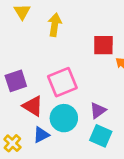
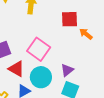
pink square: (62, 82) -> (39, 49), turned -30

